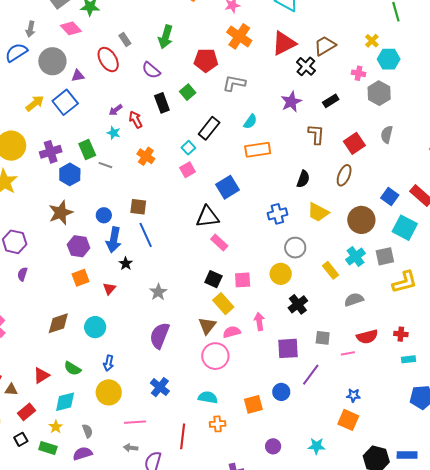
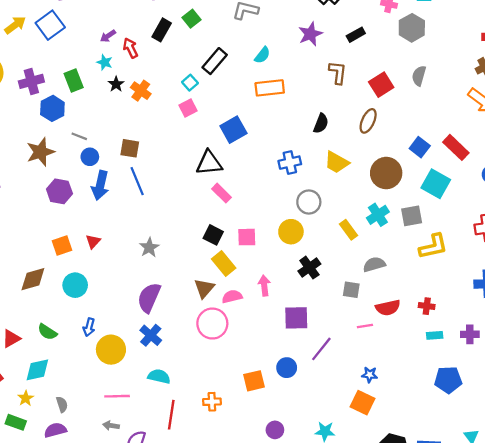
black rectangle: (162, 103) -> (162, 30), turned 48
gray line: (105, 165) -> (79, 136), moved
black star: (126, 264) -> (116, 84), moved
orange square: (80, 278) -> (62, 246), moved
gray square: (323, 338) -> (351, 290), moved
blue cross: (160, 387) -> (151, 335), moved
yellow circle: (109, 392) -> (111, 350), moved
cyan semicircle: (208, 397) -> (159, 376), moved

